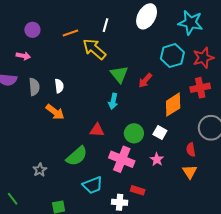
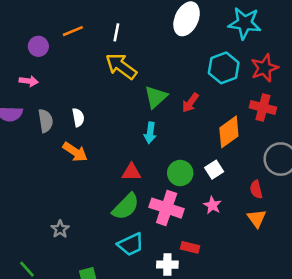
white line: (105, 25) -> (116, 32), moved
orange line: (70, 33) -> (73, 31), moved
green triangle: (119, 74) -> (156, 97), turned 30
red cross: (200, 88) -> (263, 107), turned 30
white square: (160, 132) -> (214, 170), turned 32
green semicircle: (77, 156) -> (126, 207), moved

